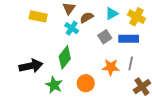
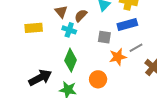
gray square: (105, 37) -> (104, 37), moved, turned -32
gray line: (131, 63) -> (136, 48), turned 64

